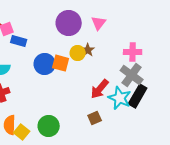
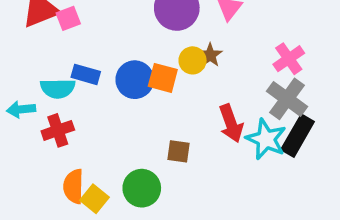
blue rectangle: (19, 41) -> (86, 74), moved
pink cross: (133, 52) -> (289, 59), turned -36
red arrow: (100, 89) -> (231, 123), turned -60
brown square: (95, 118) -> (179, 151), moved, turned 32

